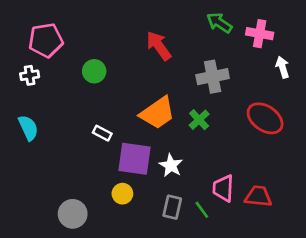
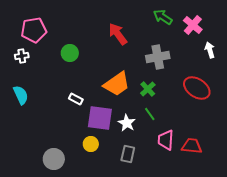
pink cross: (260, 34) -> (193, 25), turned 30
green line: (202, 210) -> (150, 114), moved

